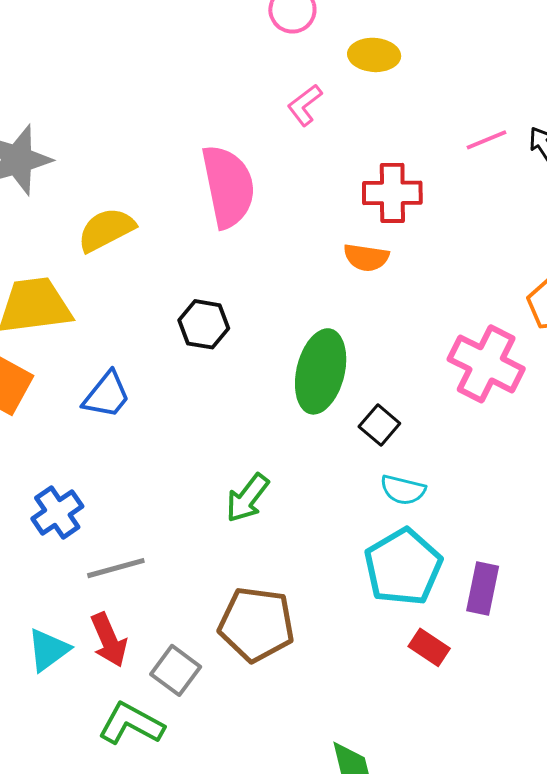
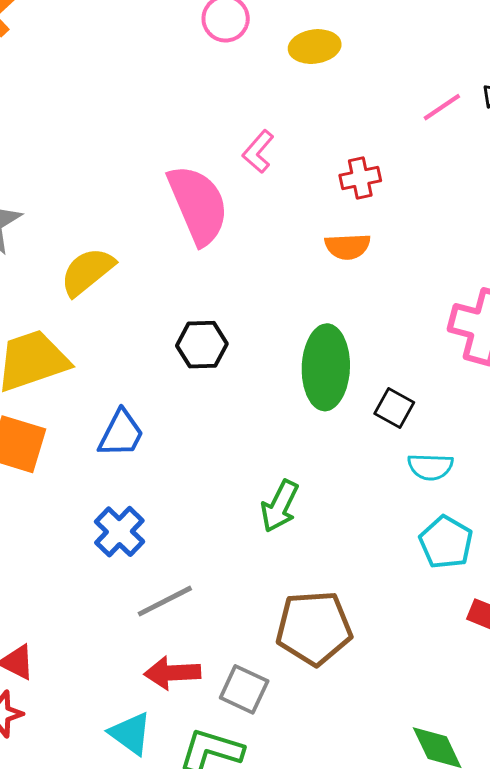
pink L-shape: (305, 105) -> (258, 152), moved
red cross: (392, 193) -> (360, 178), size x0.7
blue cross: (57, 513) -> (119, 532), moved
cyan pentagon: (403, 567) -> (446, 542), size x0.7
red arrow: (109, 640) -> (172, 673), turned 122
cyan triangle: (48, 650) -> (130, 733), moved, turned -36

